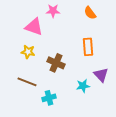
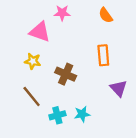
brown line: (27, 82) -> (32, 96), turned 30
cyan star: (83, 86) -> (82, 114), moved

